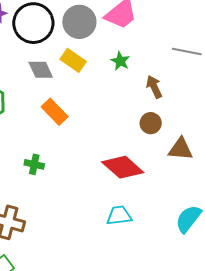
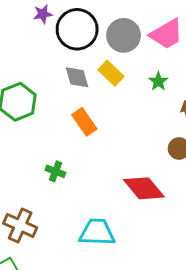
cyan trapezoid: (119, 216) -> (97, 232), moved, size x1.4

